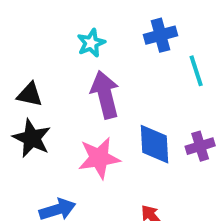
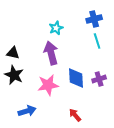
blue cross: (161, 35) -> (94, 19), moved
cyan star: (91, 43) -> (56, 28), moved

